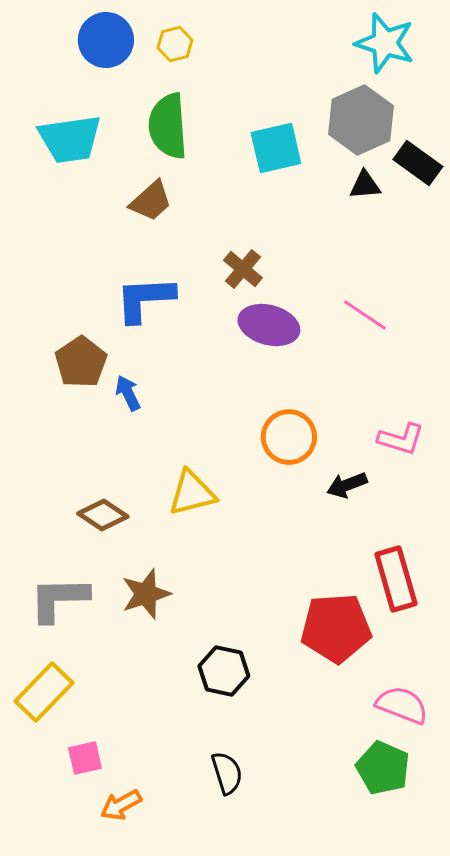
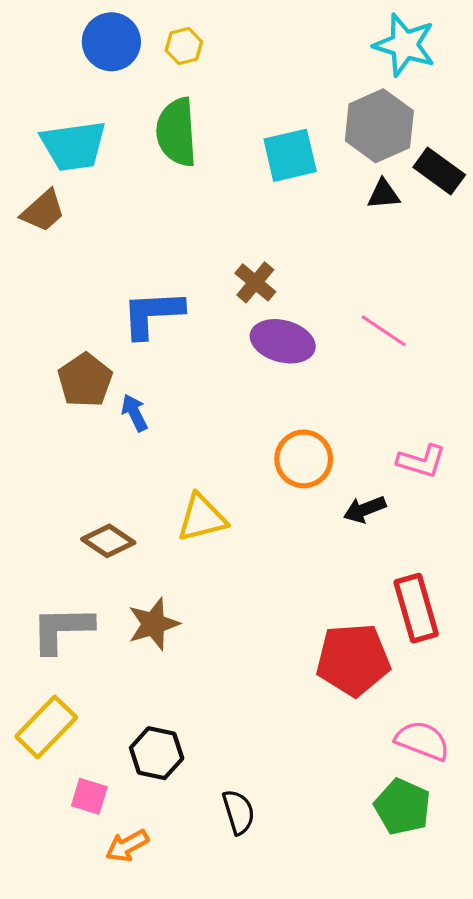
brown trapezoid: (151, 201) -> (43, 211), moved
black hexagon: (224, 671) -> (157, 753), moved
pink square: (85, 758) -> (89, 796), turned 30

